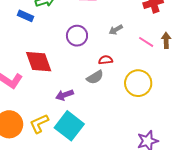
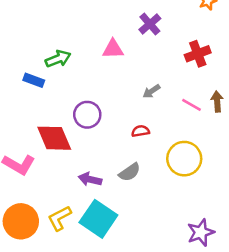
purple circle: (77, 36) -> (87, 115), moved
gray semicircle: (95, 77) -> (130, 172), moved
purple arrow: (64, 95) -> (90, 179), turned 36

